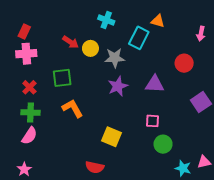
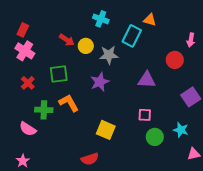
pink arrow: (201, 34) -> (191, 40), moved
pink cross: (26, 54) -> (25, 51), turned 36
purple star: (118, 86) -> (100, 82), moved
green cross: (31, 113) -> (44, 110), moved
pink semicircle: (29, 136) -> (28, 129), turned 90
red semicircle: (95, 167) -> (90, 159), turned -30
cyan star: (183, 168) -> (181, 130), moved

